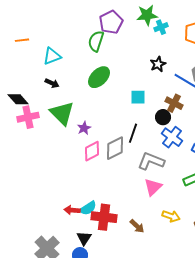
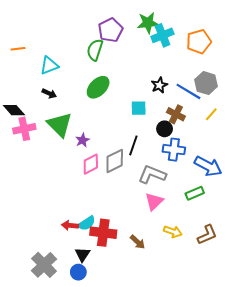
cyan cross: (161, 27) -> (162, 35), size x1.5
black star: (158, 64) -> (159, 85), moved
blue cross: (172, 137) -> (174, 150), turned -30

